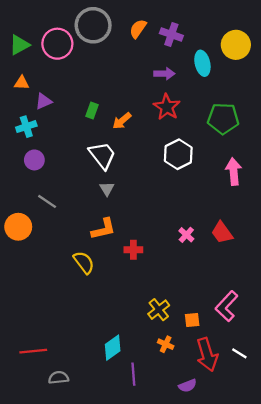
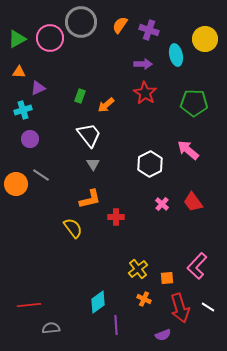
white hexagon: (178, 154) -> (150, 164), moved
pink arrow: (234, 171) -> (188, 150), moved, turned -45
orange circle: (18, 227) -> (16, 184), moved

